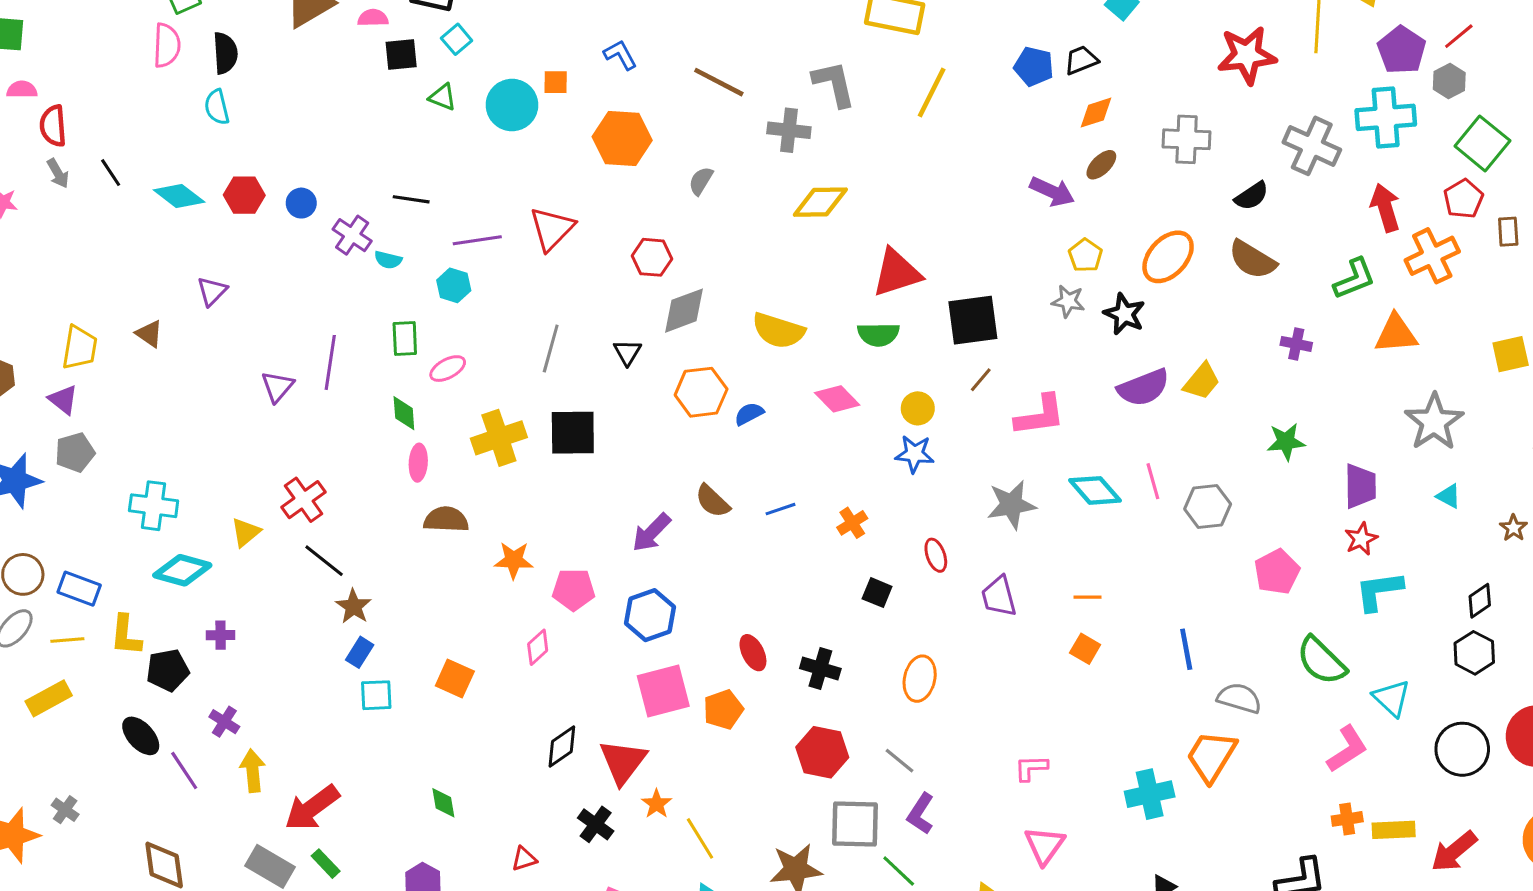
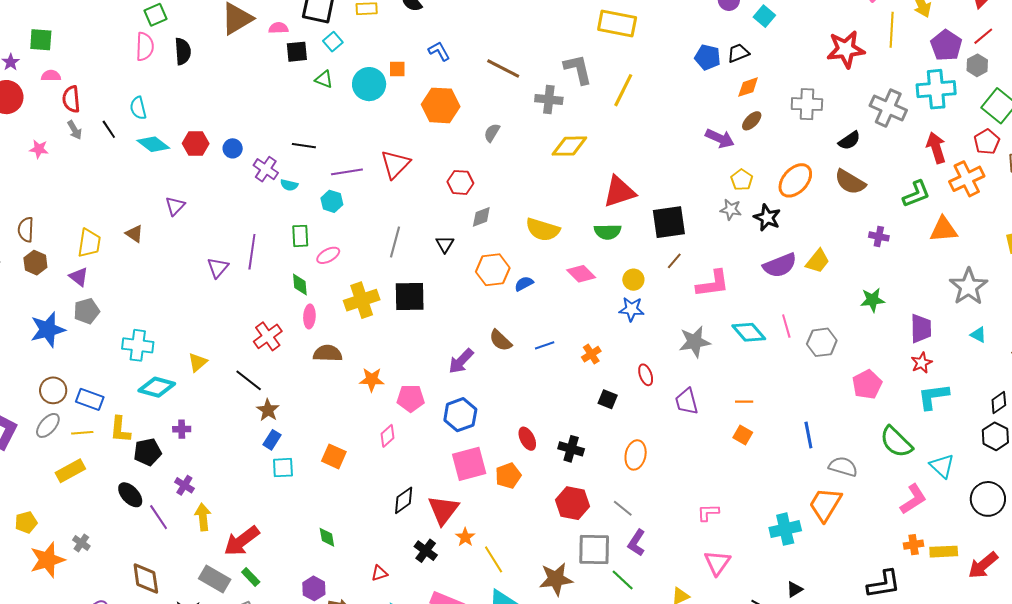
yellow line: (932, 93) -> (623, 90), moved
cyan semicircle: (217, 107) -> (138, 108), moved
gray diamond: (684, 311) -> (481, 217), size x0.7
red cross: (304, 500) -> (268, 336), moved

